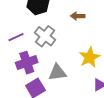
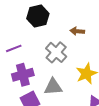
gray cross: (45, 36) -> (56, 52), moved

